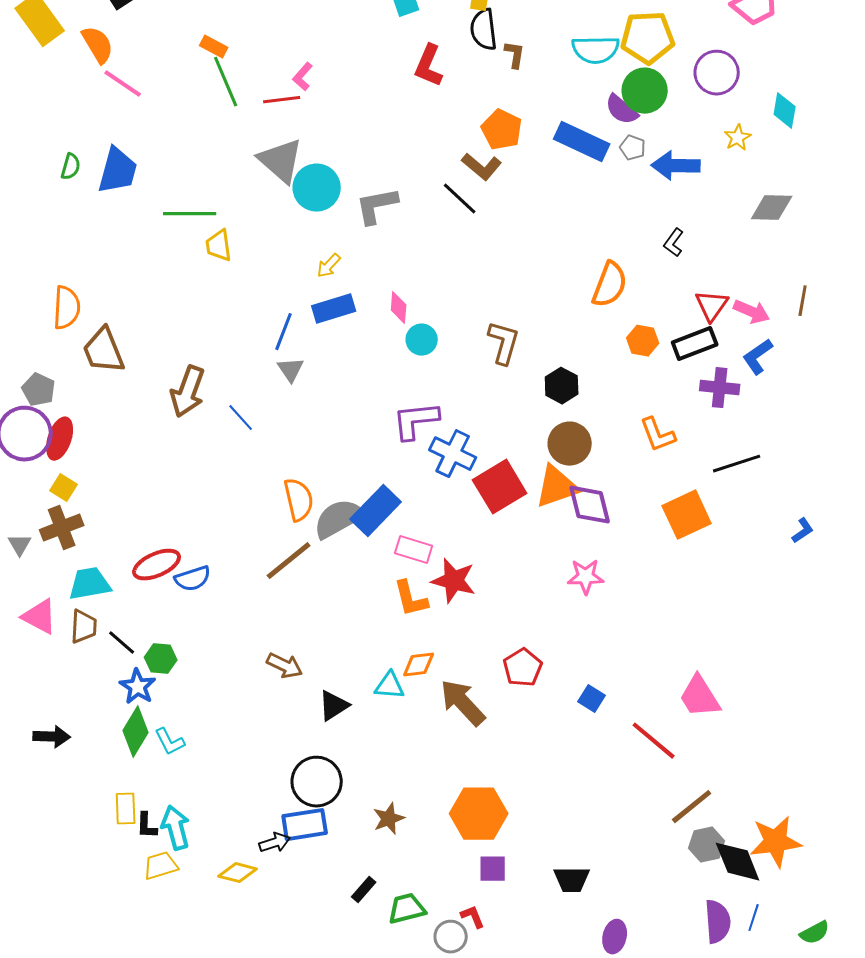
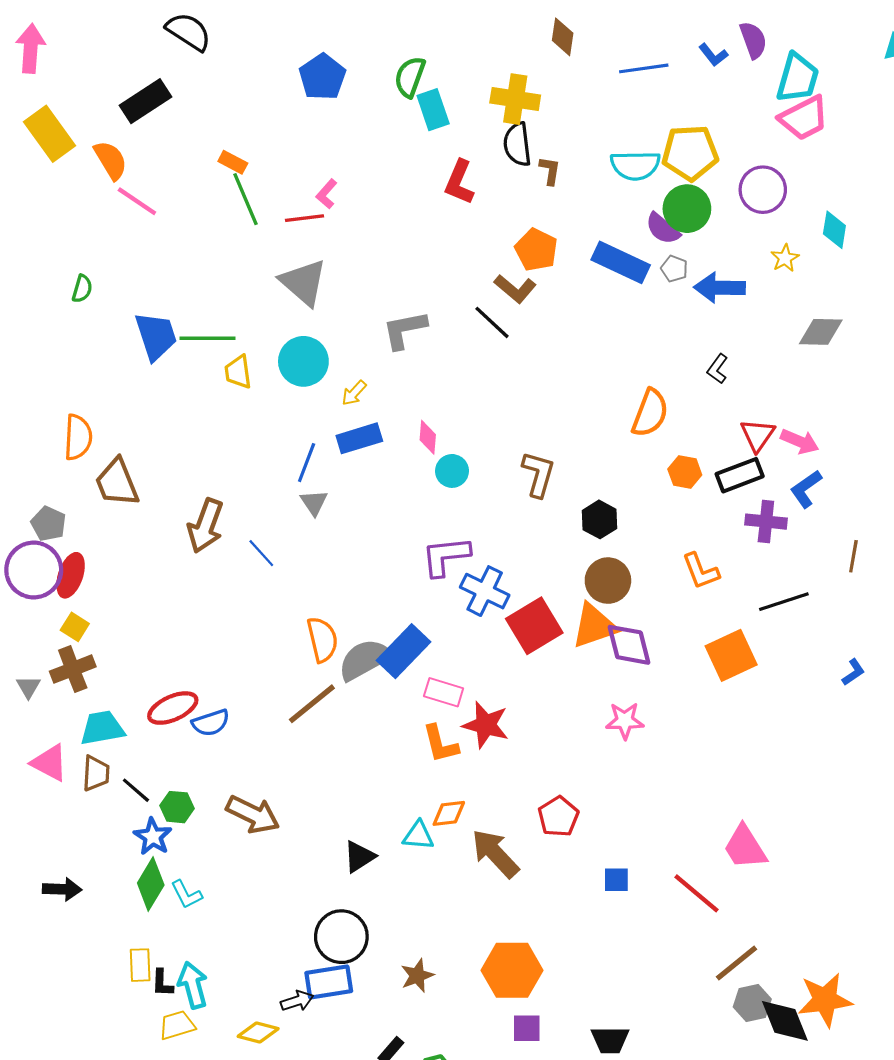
blue trapezoid: (118, 171) -> (156, 336), moved, turned -33
cyan circle: (317, 188) -> (303, 361), moved
brown line: (803, 301) -> (853, 556), moved
brown arrow: (285, 666) -> (253, 814), moved, size x1.4
blue square: (592, 699) -> (616, 880), moved, turned -32

